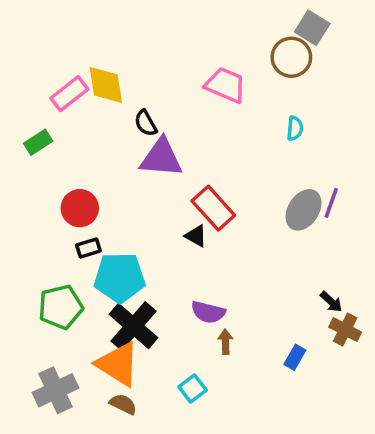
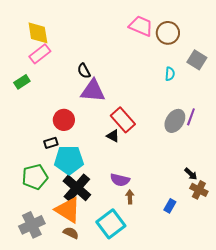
gray square: (312, 28) -> (197, 60), moved
yellow diamond: (106, 85) -> (38, 33), moved
pink trapezoid: (225, 85) -> (141, 26), moved
red circle: (80, 208) -> (64, 120), moved
cyan square: (193, 388) -> (111, 224), size x1.8

